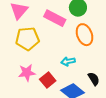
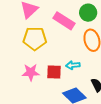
red square: (48, 80) -> (54, 72), moved, turned 35

